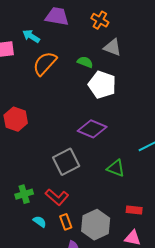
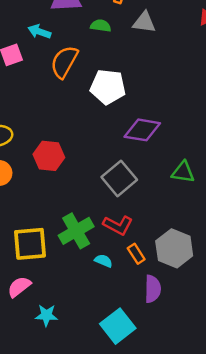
green semicircle: (85, 62) -> (101, 26), moved
white pentagon: (102, 85) -> (108, 87), moved
red hexagon: (16, 119) -> (49, 156), moved
green cross: (24, 194) -> (76, 231), size x1.5

